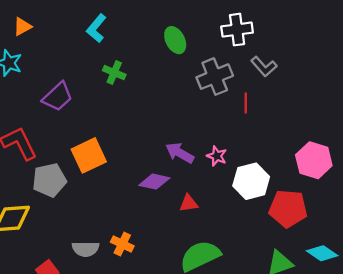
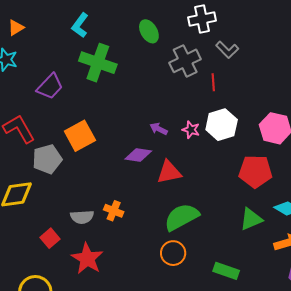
green cross: (114, 73) -> (98, 63), size x1.8
purple arrow: (180, 153) -> (159, 129), size x0.7
white hexagon: (251, 181) -> (222, 125), moved
red triangle: (189, 203) -> (169, 172), size x1.5

